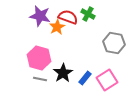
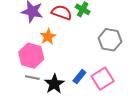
orange star: (57, 27) -> (48, 37), moved
black star: (63, 73) -> (54, 84), moved

